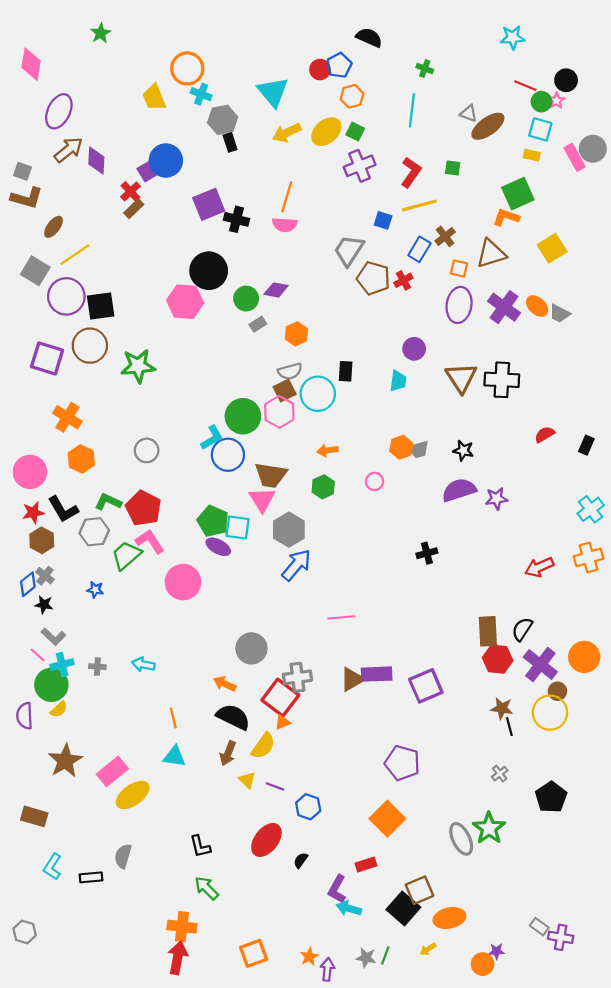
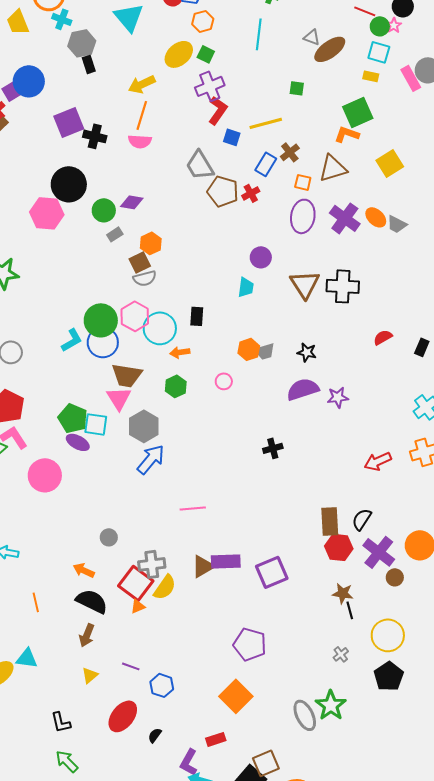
yellow arrow: (287, 133) -> (142, 84), moved
red L-shape: (411, 172) -> (218, 110), moved
gray trapezoid: (349, 250) -> (200, 165), turned -64
black rectangle: (346, 371) -> (197, 316), moved
brown square: (285, 391) -> (140, 262), moved
cyan circle: (318, 394) -> (160, 328), moved
blue circle: (228, 455) -> (103, 342), moved
gray circle: (251, 648) -> (109, 537), size x0.6
yellow circle: (550, 713) -> (388, 635), moved
yellow semicircle: (263, 746) -> (165, 587), moved
cyan triangle: (174, 756) -> (27, 658), moved
yellow triangle: (247, 780) -> (90, 675), moved, turned 36

